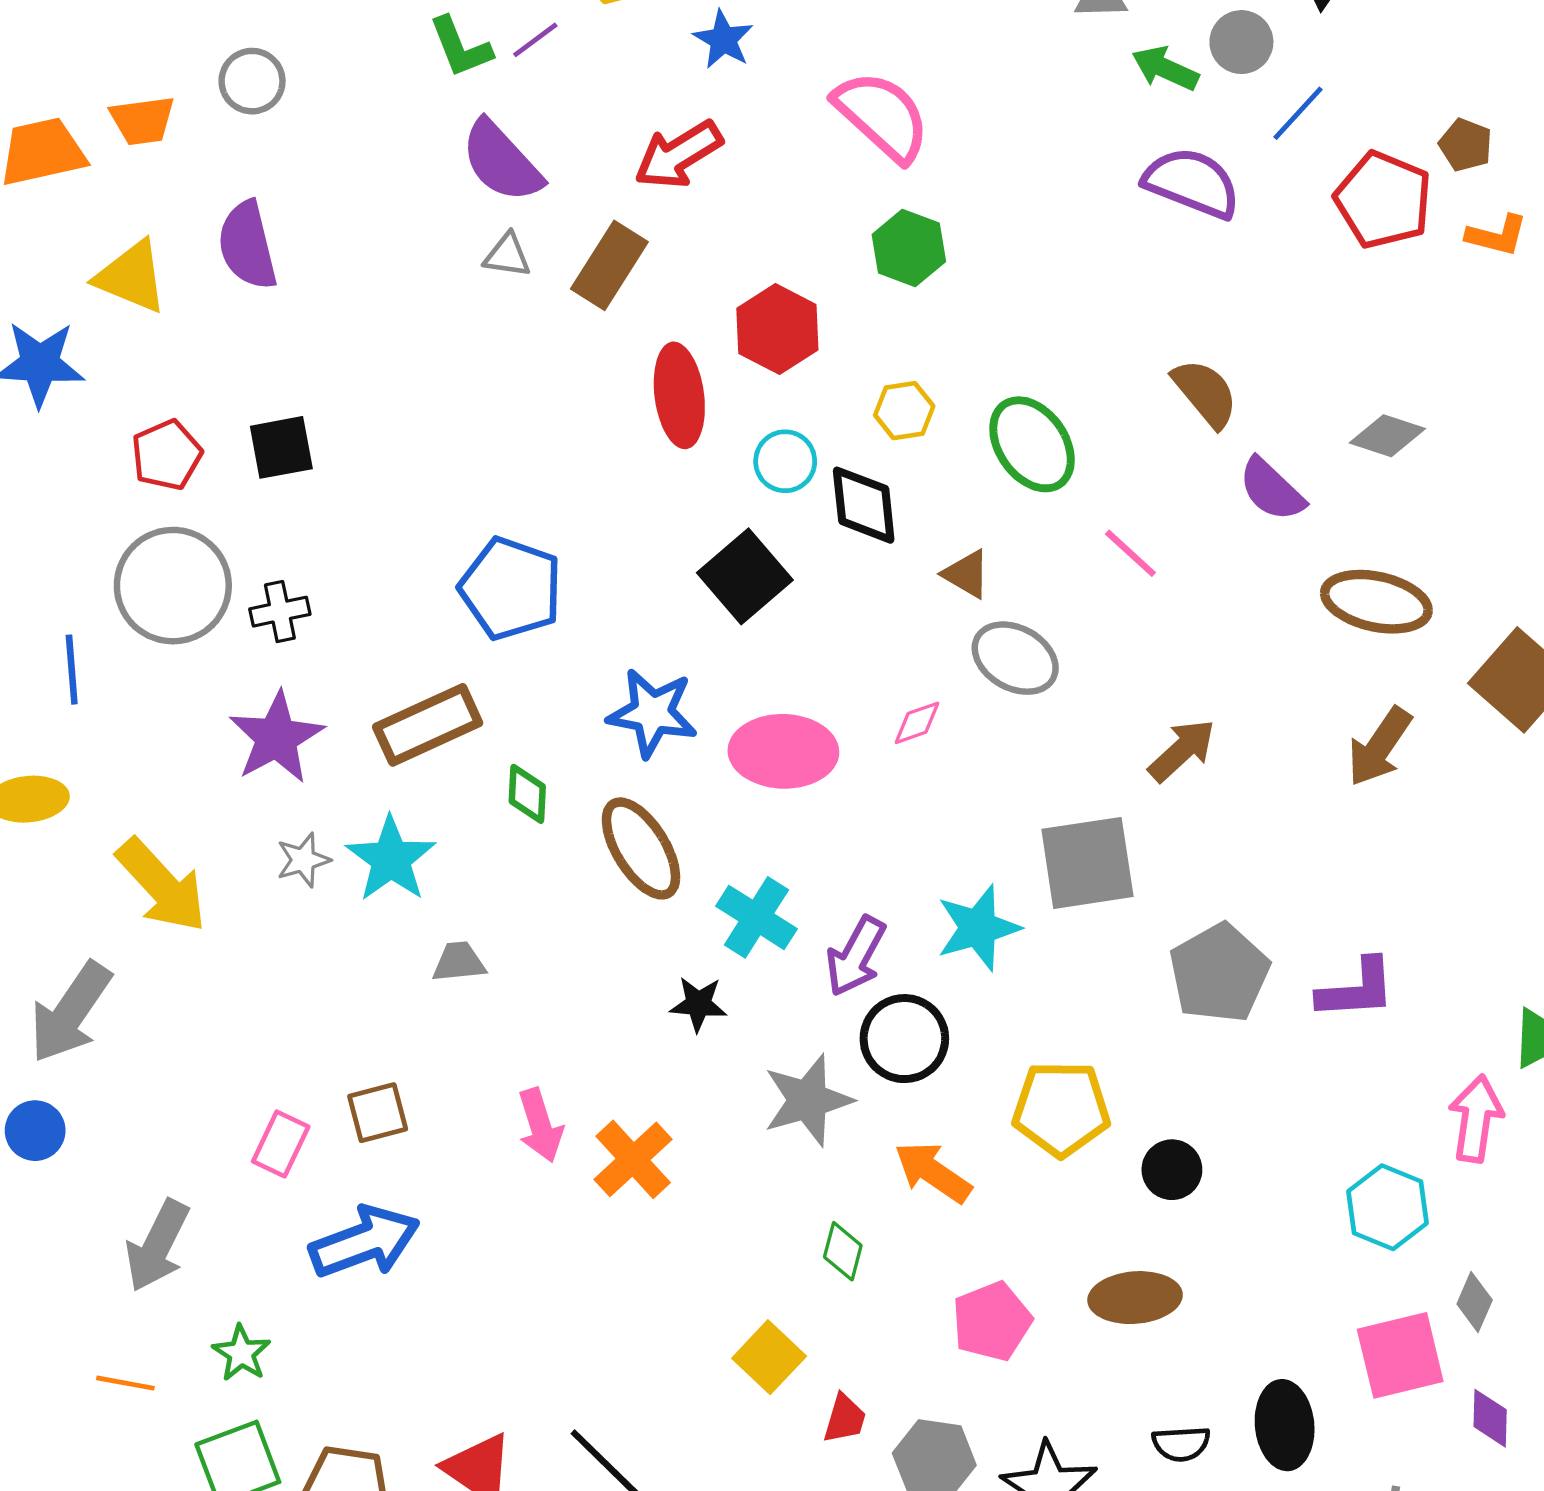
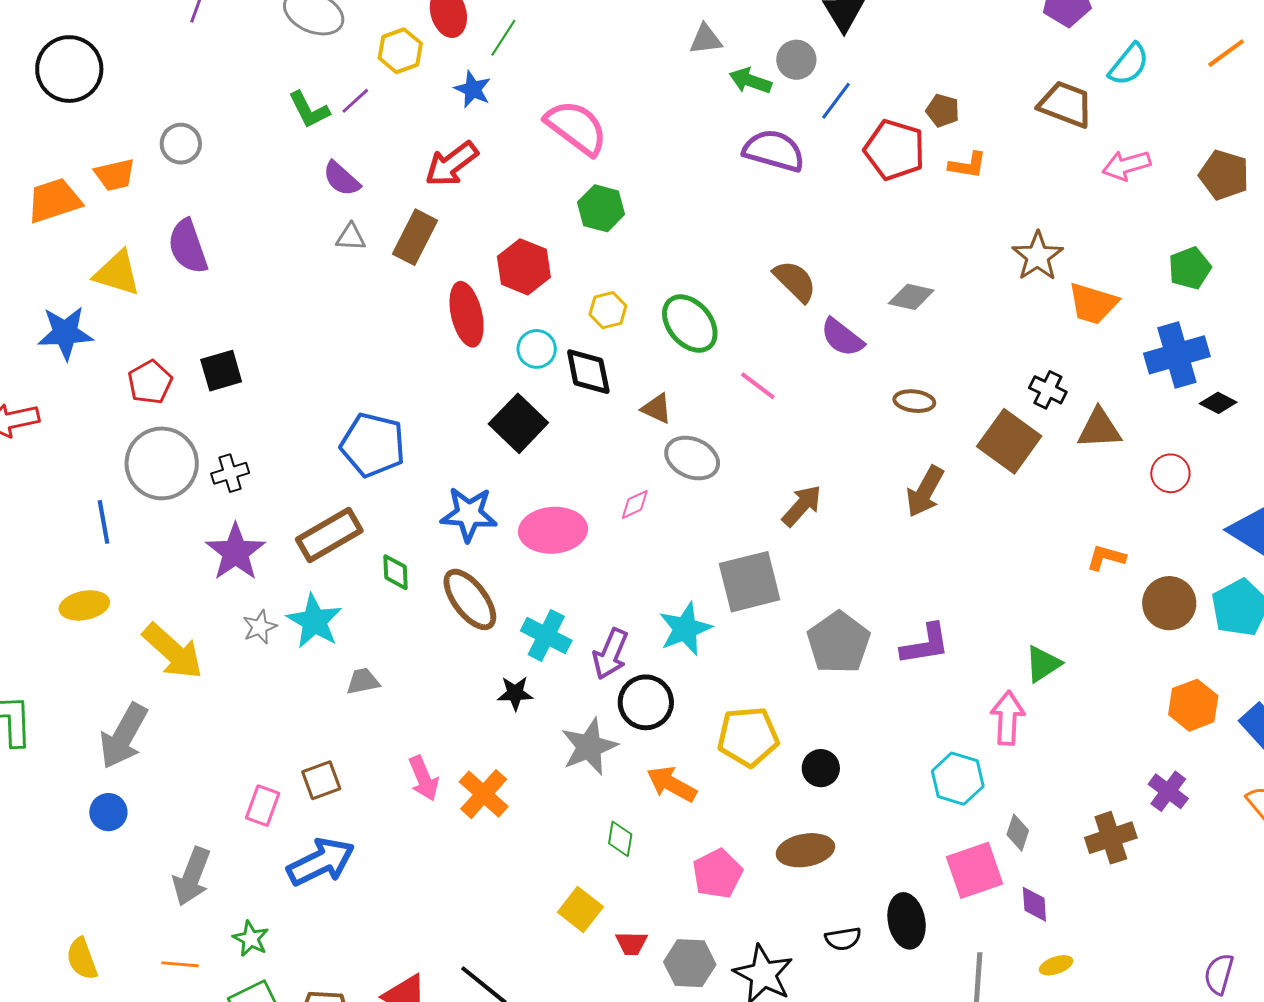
purple semicircle: (502, 161) -> (341, 179), size x0.7
brown ellipse: (1376, 602) -> (914, 401), size x0.6
red trapezoid: (845, 1419) -> (631, 943), turned 80

